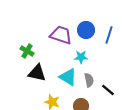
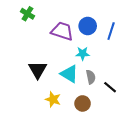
green cross: (27, 51) -> (27, 14), moved
black triangle: (37, 73) -> (38, 70), turned 48

